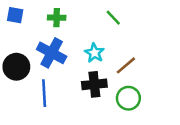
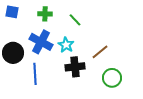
green line: (113, 18) -> (75, 20), moved
cyan star: (94, 53) -> (66, 45), moved
green circle: (128, 98) -> (112, 78), moved

